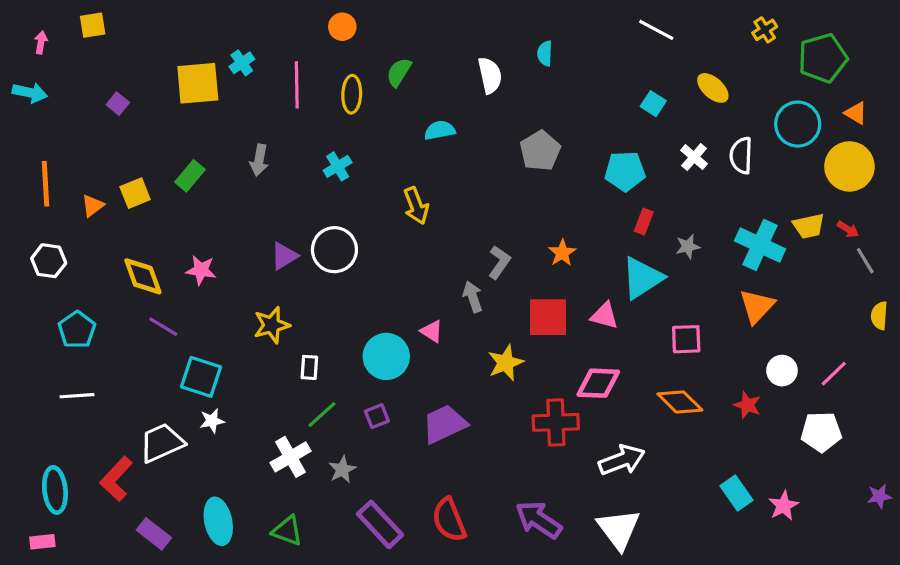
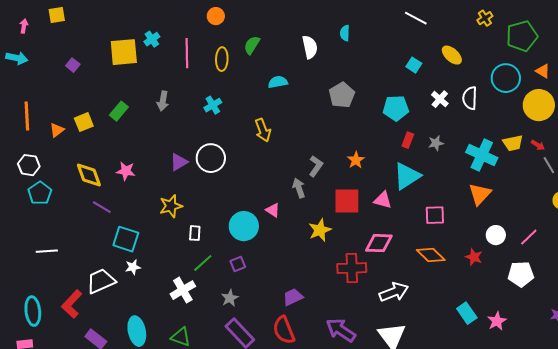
gray star: (688, 247) -> (436, 143), moved
cyan pentagon: (77, 330) -> (40, 193), moved
purple trapezoid: (444, 424) -> (293, 297), moved, size x0.7
gray star: (342, 469) -> (230, 298), moved

